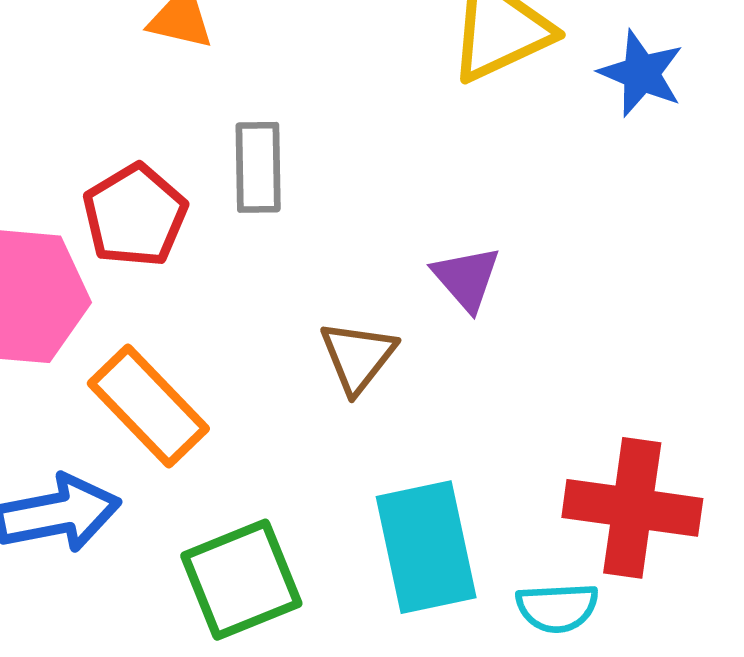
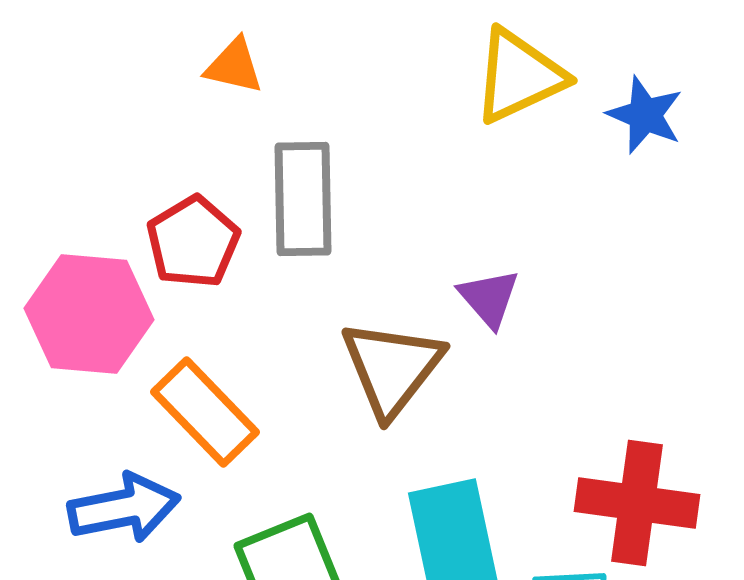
gray rectangle: (258, 167) -> (303, 199), size x1.4
brown triangle: (358, 357) -> (392, 368), size x1.5

